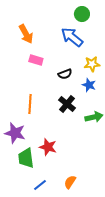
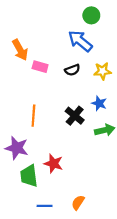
orange arrow: (26, 34) -> (20, 50), moved
black semicircle: (65, 74) -> (72, 70), moved
blue star: (89, 85) -> (99, 103), moved
blue line: (40, 185) -> (45, 206), turned 40

